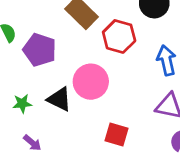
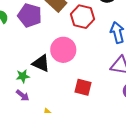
purple pentagon: (40, 50) -> (30, 15), moved
green star: (22, 103) -> (23, 76), moved

